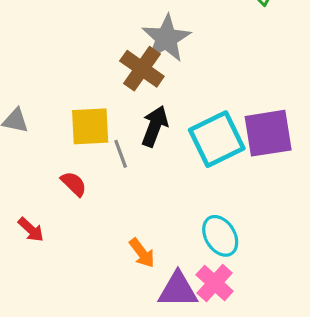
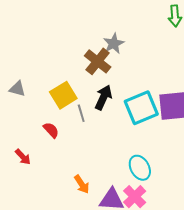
gray star: (166, 38) -> (114, 44), size x0.7
yellow square: (90, 126) -> (63, 95), turned -32
orange arrow: (142, 253) -> (82, 184), moved

